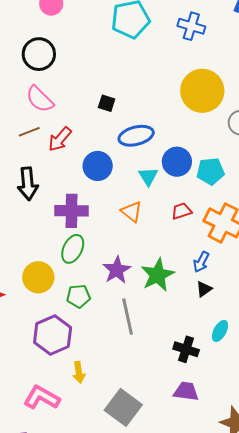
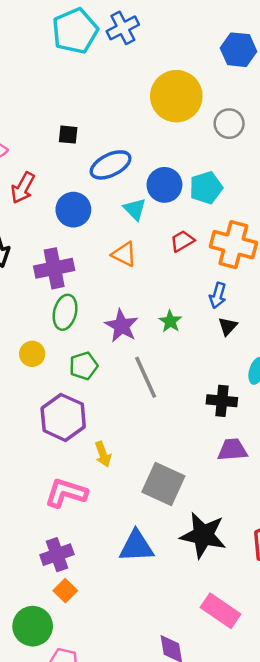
blue cross: (191, 26) -> (123, 28), moved, turned -32
green star: (158, 275) -> (170, 321), size x0.6
yellow circle: (38, 277) -> (32, 354), size x0.7

